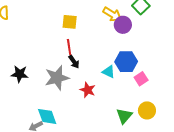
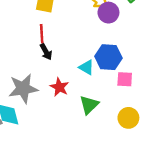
gray star: (57, 78) -> (23, 88), moved
pink square: (141, 79) -> (125, 79), turned 32
green triangle: (124, 116) -> (89, 105), moved

